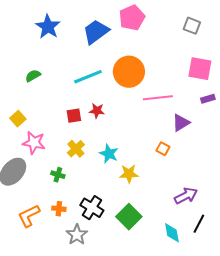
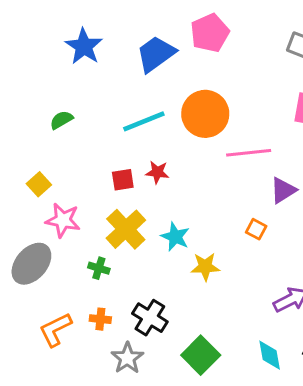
yellow cross: (76, 149) -> (126, 229), size x1.5
green square: (129, 217) -> (201, 355), moved

